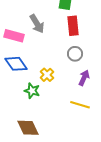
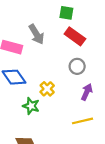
red rectangle: (73, 26) -> (75, 36), turned -48
yellow line: (80, 105) -> (82, 121), turned -30

